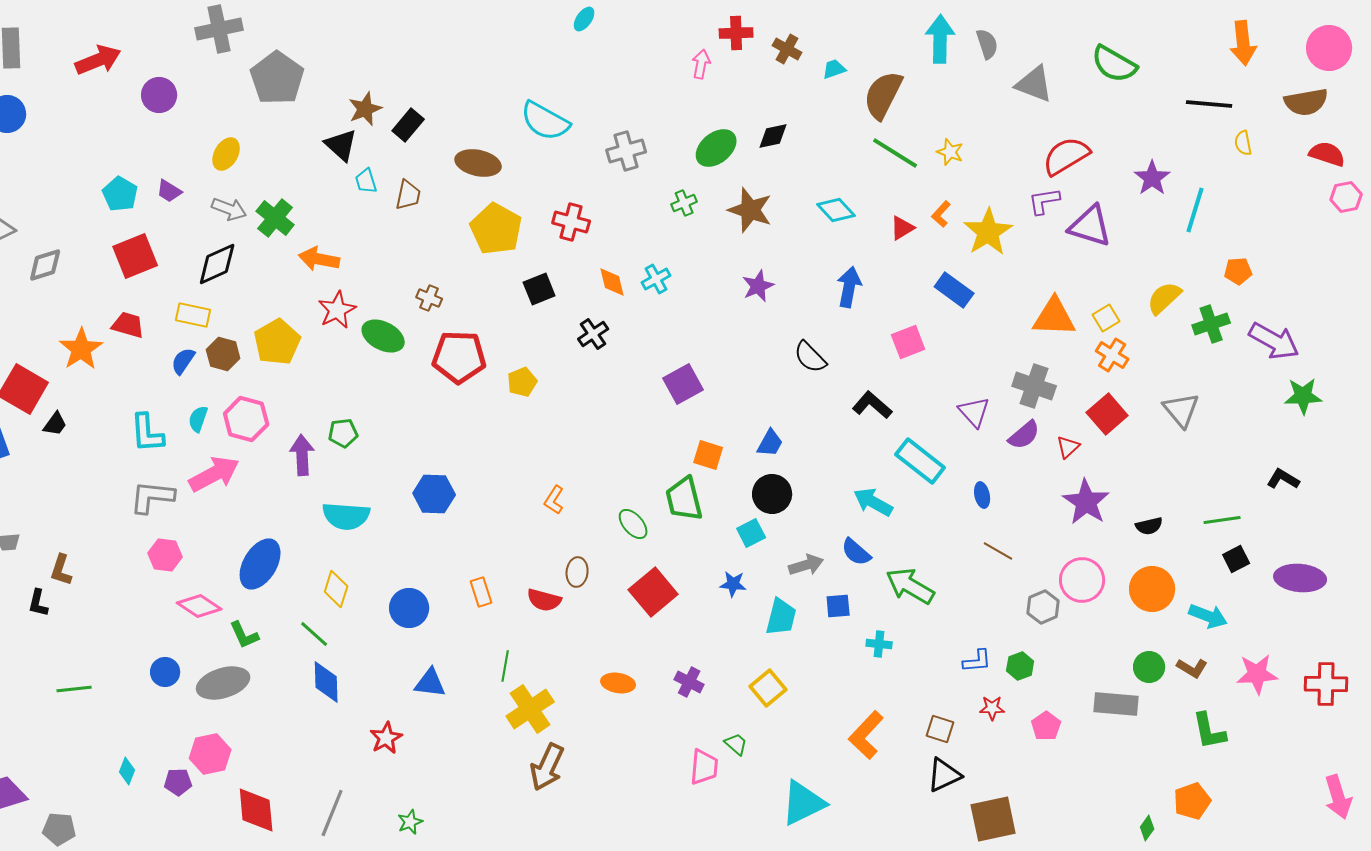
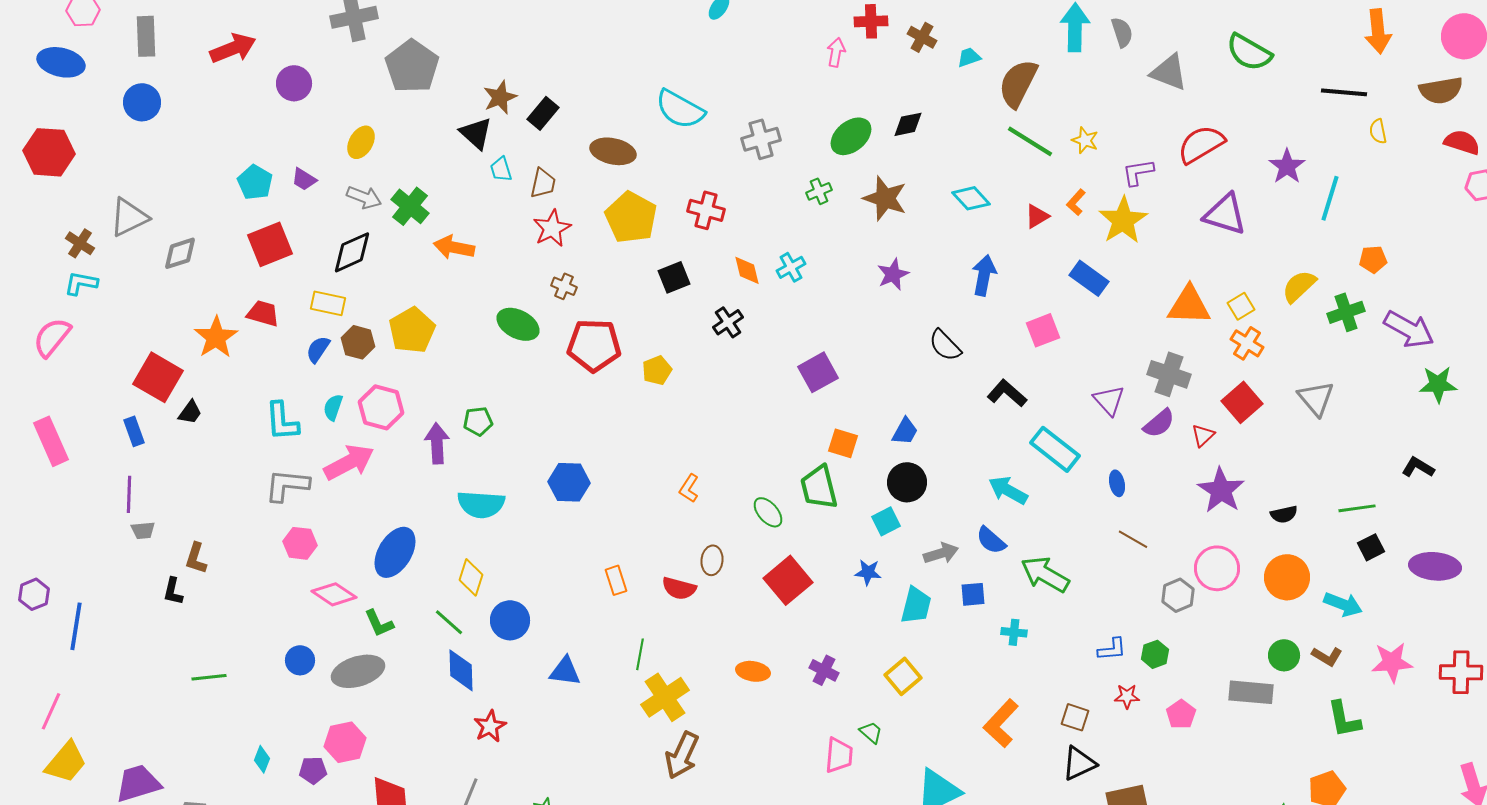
purple L-shape: (1044, 201) -> (1138, 172), moved
red star: (337, 310) -> (552, 228), moved
blue circle: (409, 608) -> (510, 620), moved
red star: (386, 738) -> (490, 726), moved

